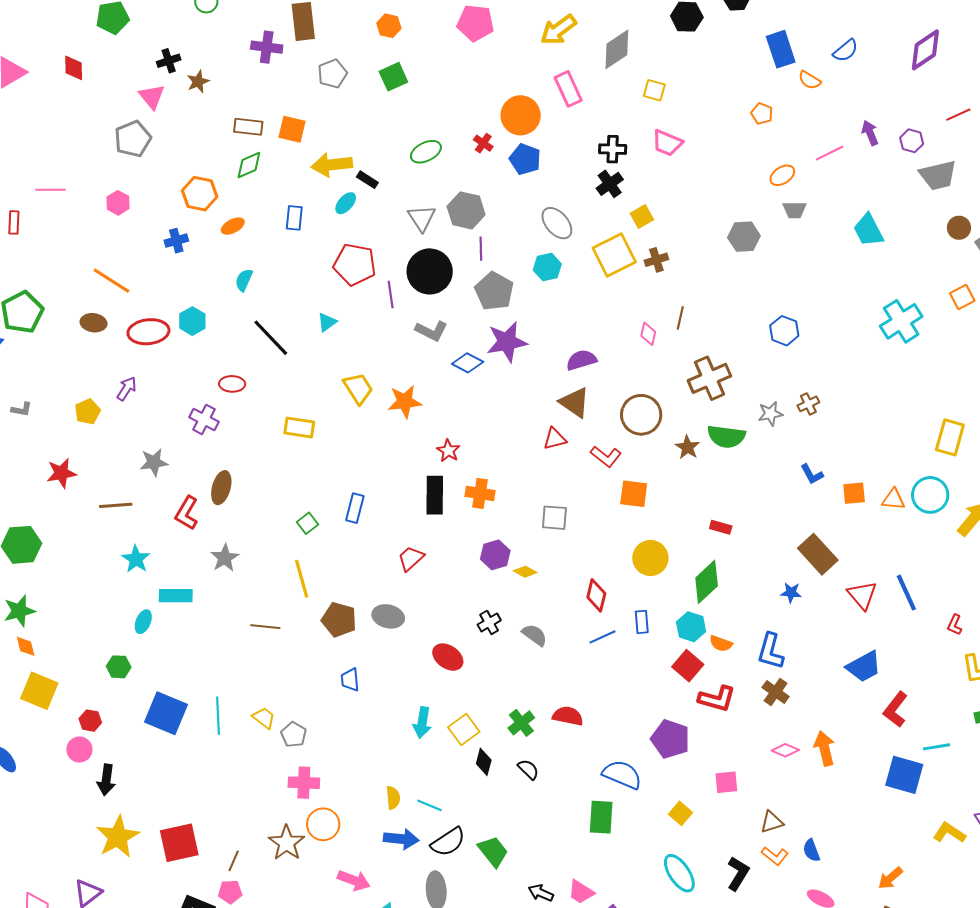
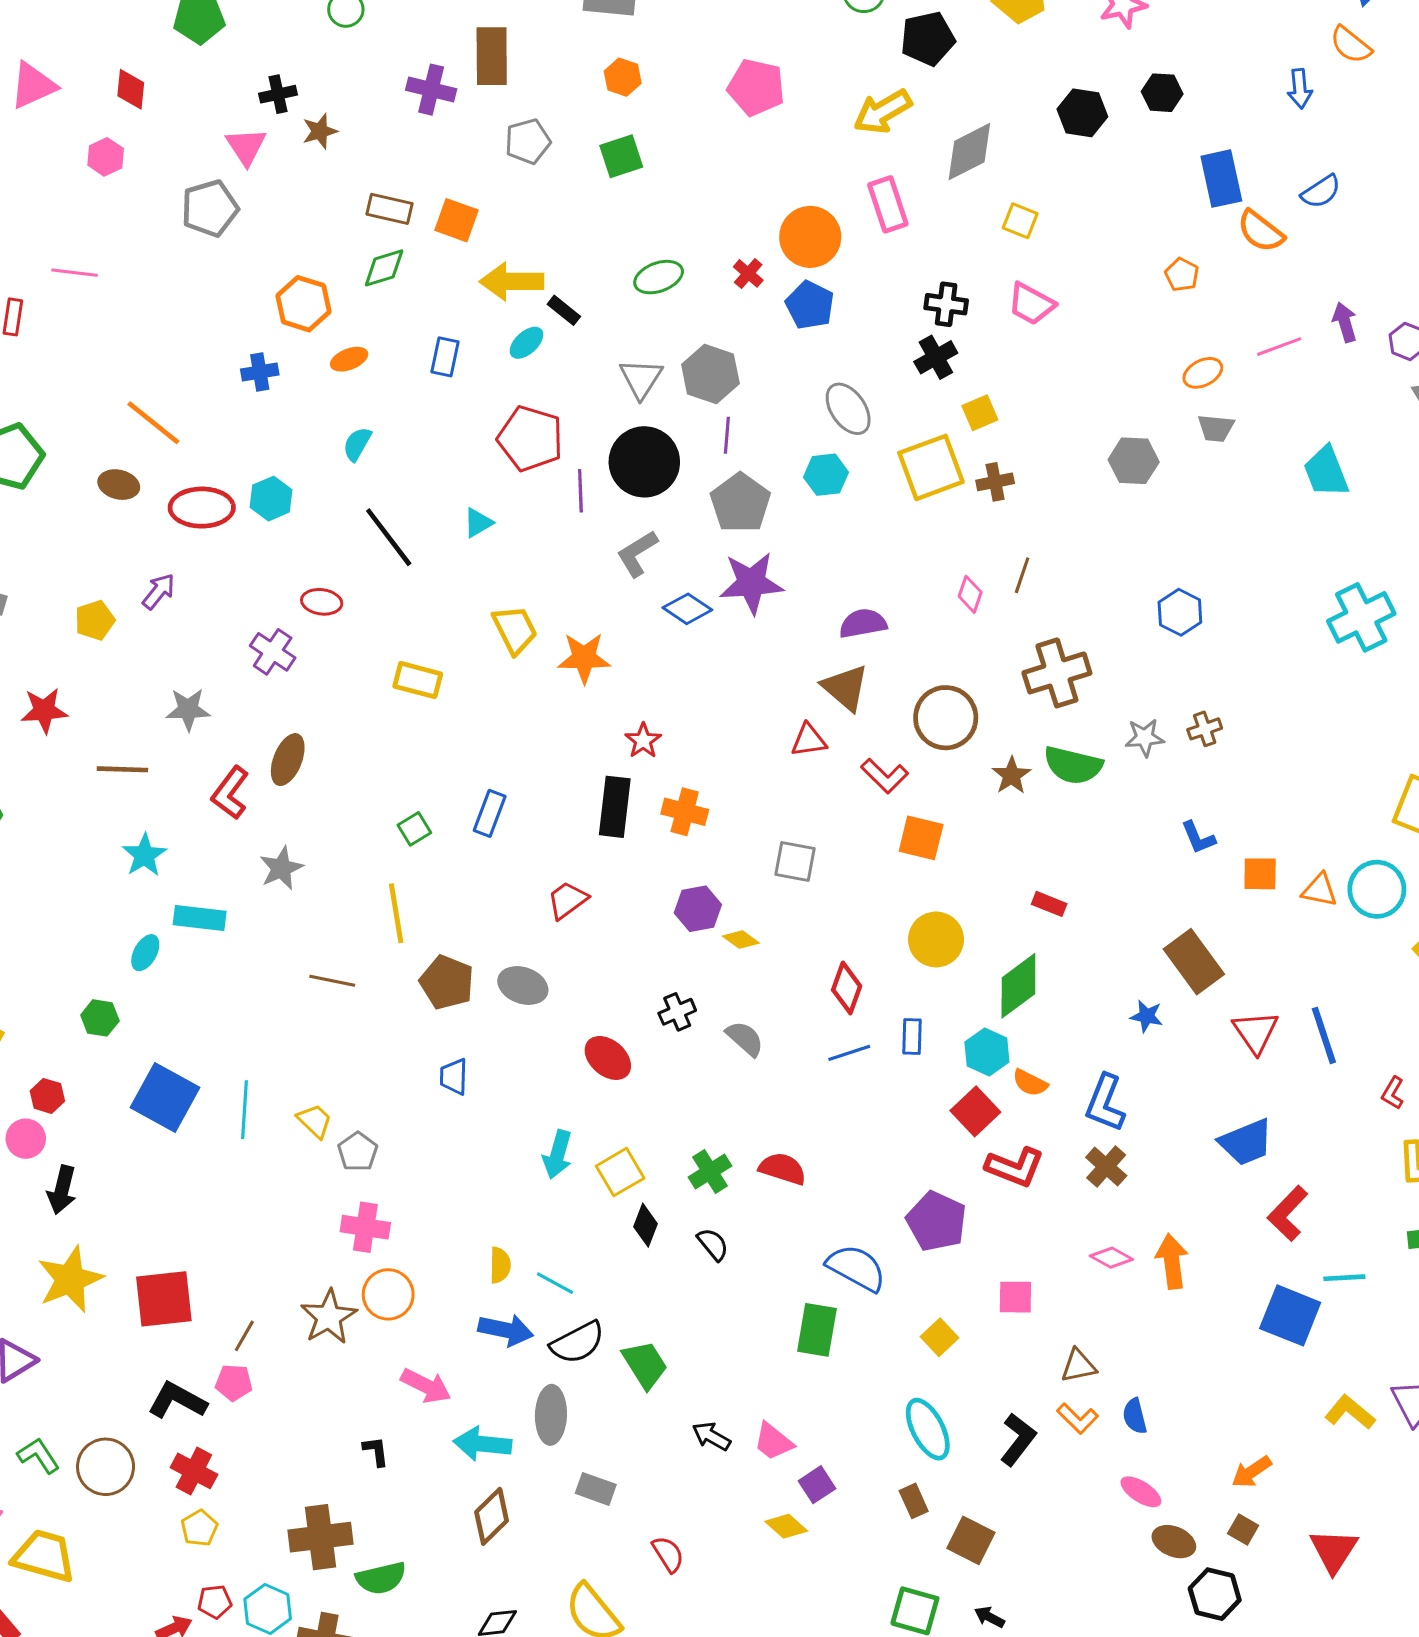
orange semicircle: (810, 80) -> (1261, 231), size x1.4
pink hexagon: (118, 203) -> (106, 157), moved
gray L-shape: (431, 331) -> (637, 554), turned 116

